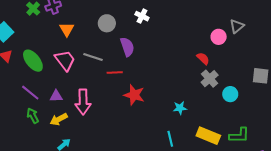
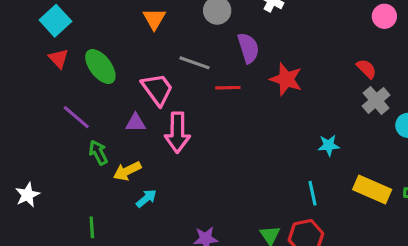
pink circle: (219, 37) -> (384, 16), moved
pink trapezoid: (65, 60) -> (157, 89), moved
purple line: (30, 93) -> (76, 117), moved
red star: (134, 95) -> (286, 79), moved
yellow arrow: (59, 119) -> (127, 171), moved

